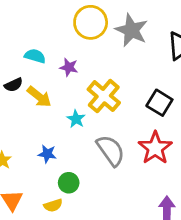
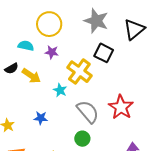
yellow circle: (91, 22) -> (49, 24), moved
black square: (159, 103) -> (104, 53), moved
green circle: (69, 183) -> (82, 139), moved

